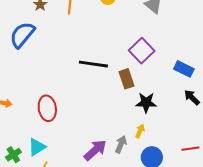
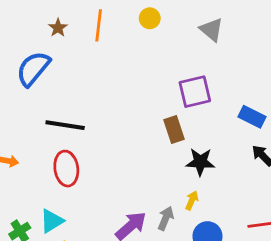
purple square: (142, 51) -> (195, 92), turned 30
black line: (93, 64) -> (65, 125), moved

